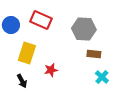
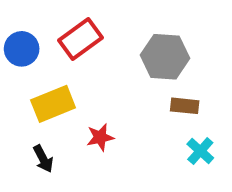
red rectangle: (41, 20) -> (81, 39), turned -60
yellow rectangle: (27, 53) -> (53, 104), turned 50

